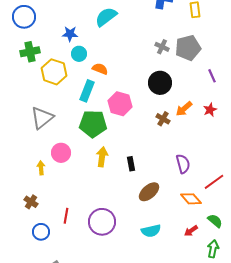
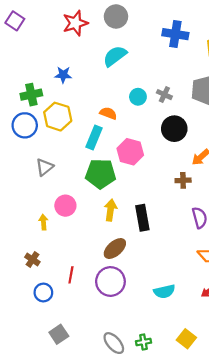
blue circle: (24, 17) -> (25, 125), moved
blue star: (70, 34) -> (63, 75), moved
gray cross: (162, 47) -> (164, 95), moved
cyan circle: (79, 54) -> (138, 97), moved
gray triangle: (42, 118) -> (45, 167), size x0.7
brown cross: (163, 119) -> (183, 180), moved, turned -32
black rectangle: (131, 164) -> (142, 218), size x1.6
brown ellipse: (149, 192) -> (115, 249), moved

